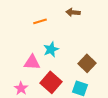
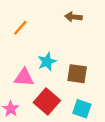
orange line: (40, 21) -> (20, 28), moved, turned -32
brown square: (87, 63) -> (77, 74), moved, turned -36

